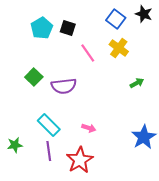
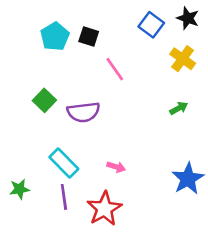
yellow cross: (119, 48) -> (183, 59), moved

